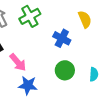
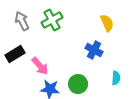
blue cross: (62, 38) -> (94, 50), moved
green circle: (65, 70) -> (78, 84), moved

